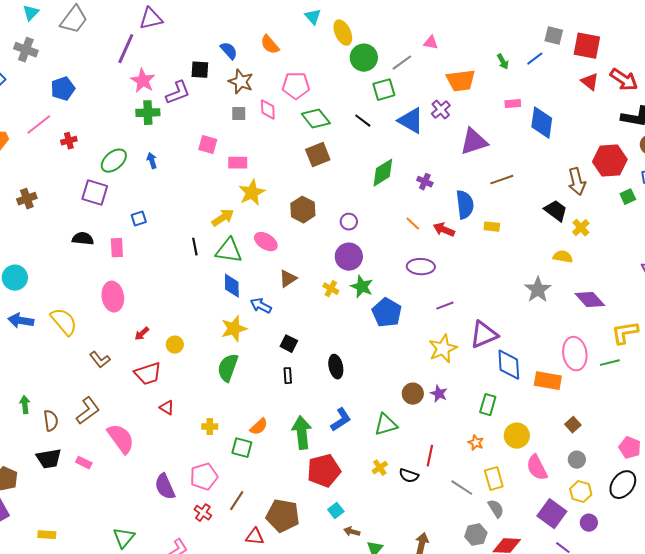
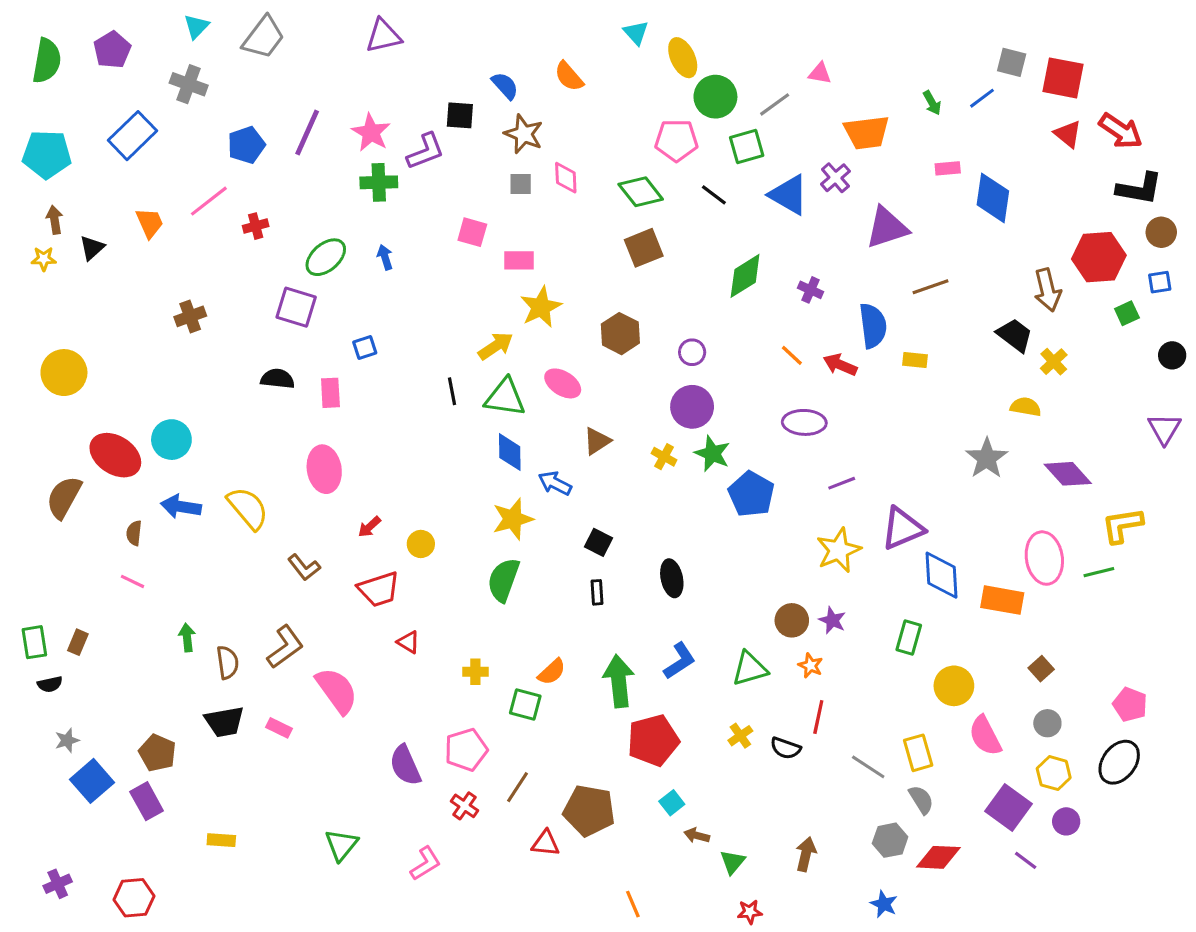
purple line: (126, 49) -> (307, 132), moved
pink pentagon: (296, 86) -> (676, 140), moved
orange star: (476, 443) -> (811, 666), moved

